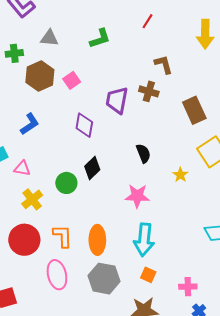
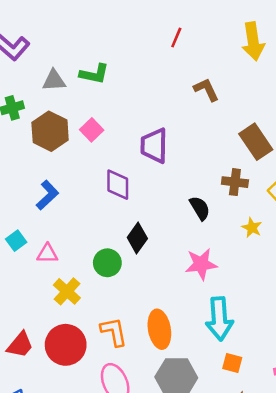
green L-shape: (100, 39) -> (94, 74), moved, turned 40
brown cross: (149, 91) -> (235, 182), moved

